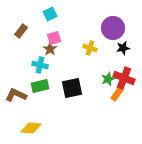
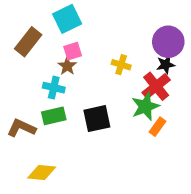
cyan square: (50, 14) -> (67, 19), size x1.5
purple circle: (113, 28) -> (168, 42), moved
brown rectangle: (21, 31) -> (28, 42), size x1.5
red cross: (124, 78) -> (156, 86), moved, turned 30
green star: (108, 79) -> (145, 106), size x1.5

